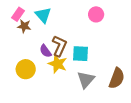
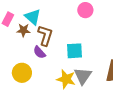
brown star: (24, 26) -> (23, 30), moved
brown L-shape: (59, 46) -> (45, 35), moved
yellow star: (58, 64) -> (66, 79), moved

